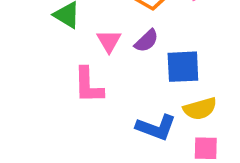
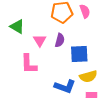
purple semicircle: (147, 41) -> (60, 40), turned -32

